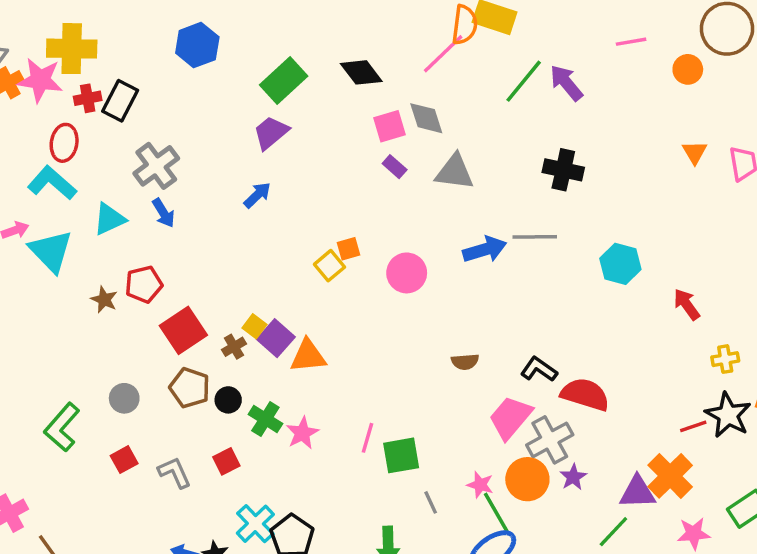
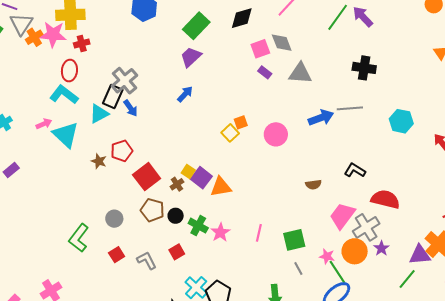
black diamond: (361, 72) -> (242, 18), turned -65
black rectangle: (120, 101) -> (113, 97), moved
black L-shape: (539, 369) -> (355, 170), moved
green square: (401, 455) -> (294, 240), moved

